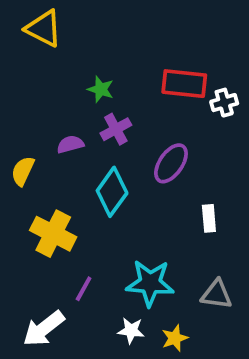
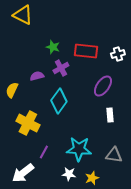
red rectangle: (184, 84) -> (86, 51), moved
purple ellipse: (171, 163) -> (103, 86), moved

